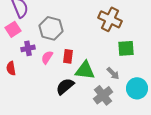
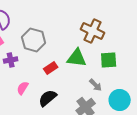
red rectangle: (68, 56) -> (51, 68), turned 48
pink semicircle: (47, 57) -> (23, 88), moved
green triangle: (85, 70) -> (77, 58), moved

